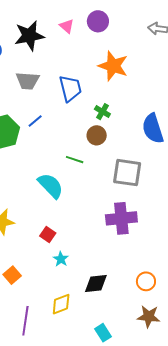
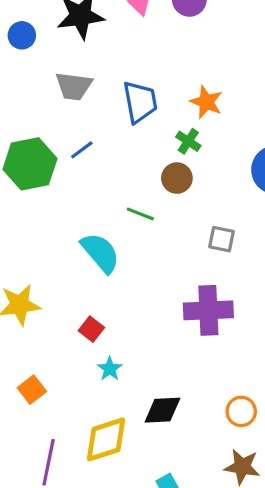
orange star: (113, 66) -> (206, 102), moved, size x0.7
gray square: (127, 173) -> (222, 239), size x0.6
yellow diamond: (61, 304) -> (106, 439), size x1.4

